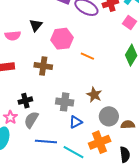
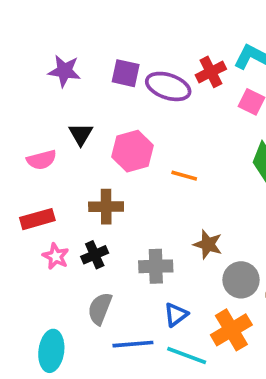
black cross: (25, 101) -> (95, 255), moved
pink star: (10, 117) -> (56, 256), moved
blue triangle: (76, 122) -> (176, 315), moved

